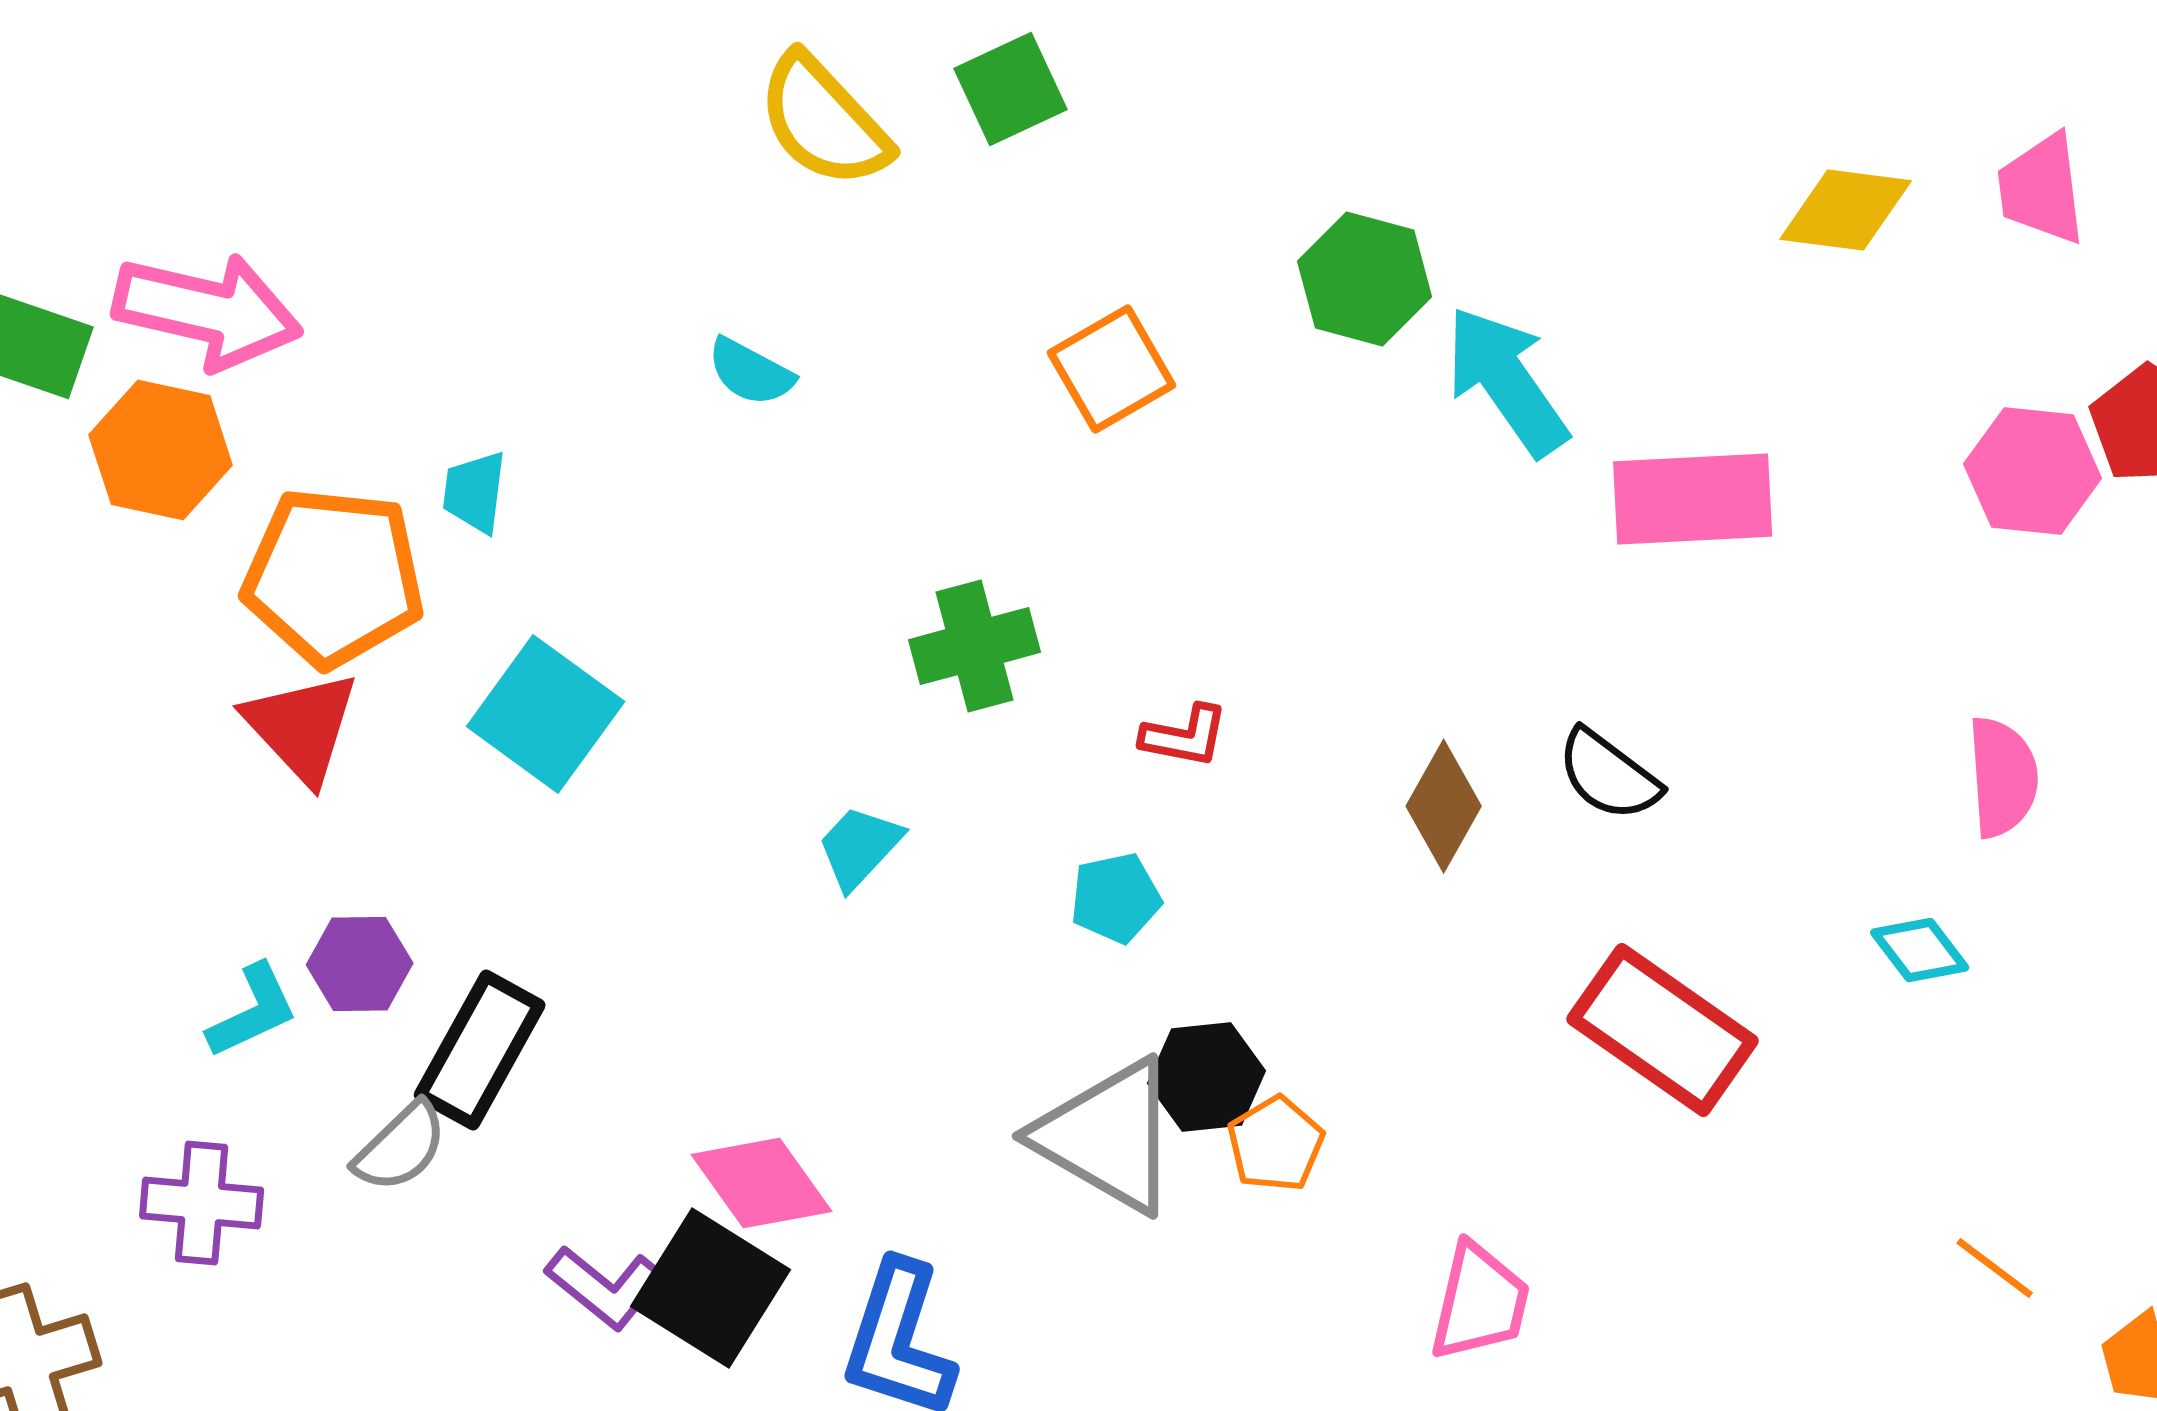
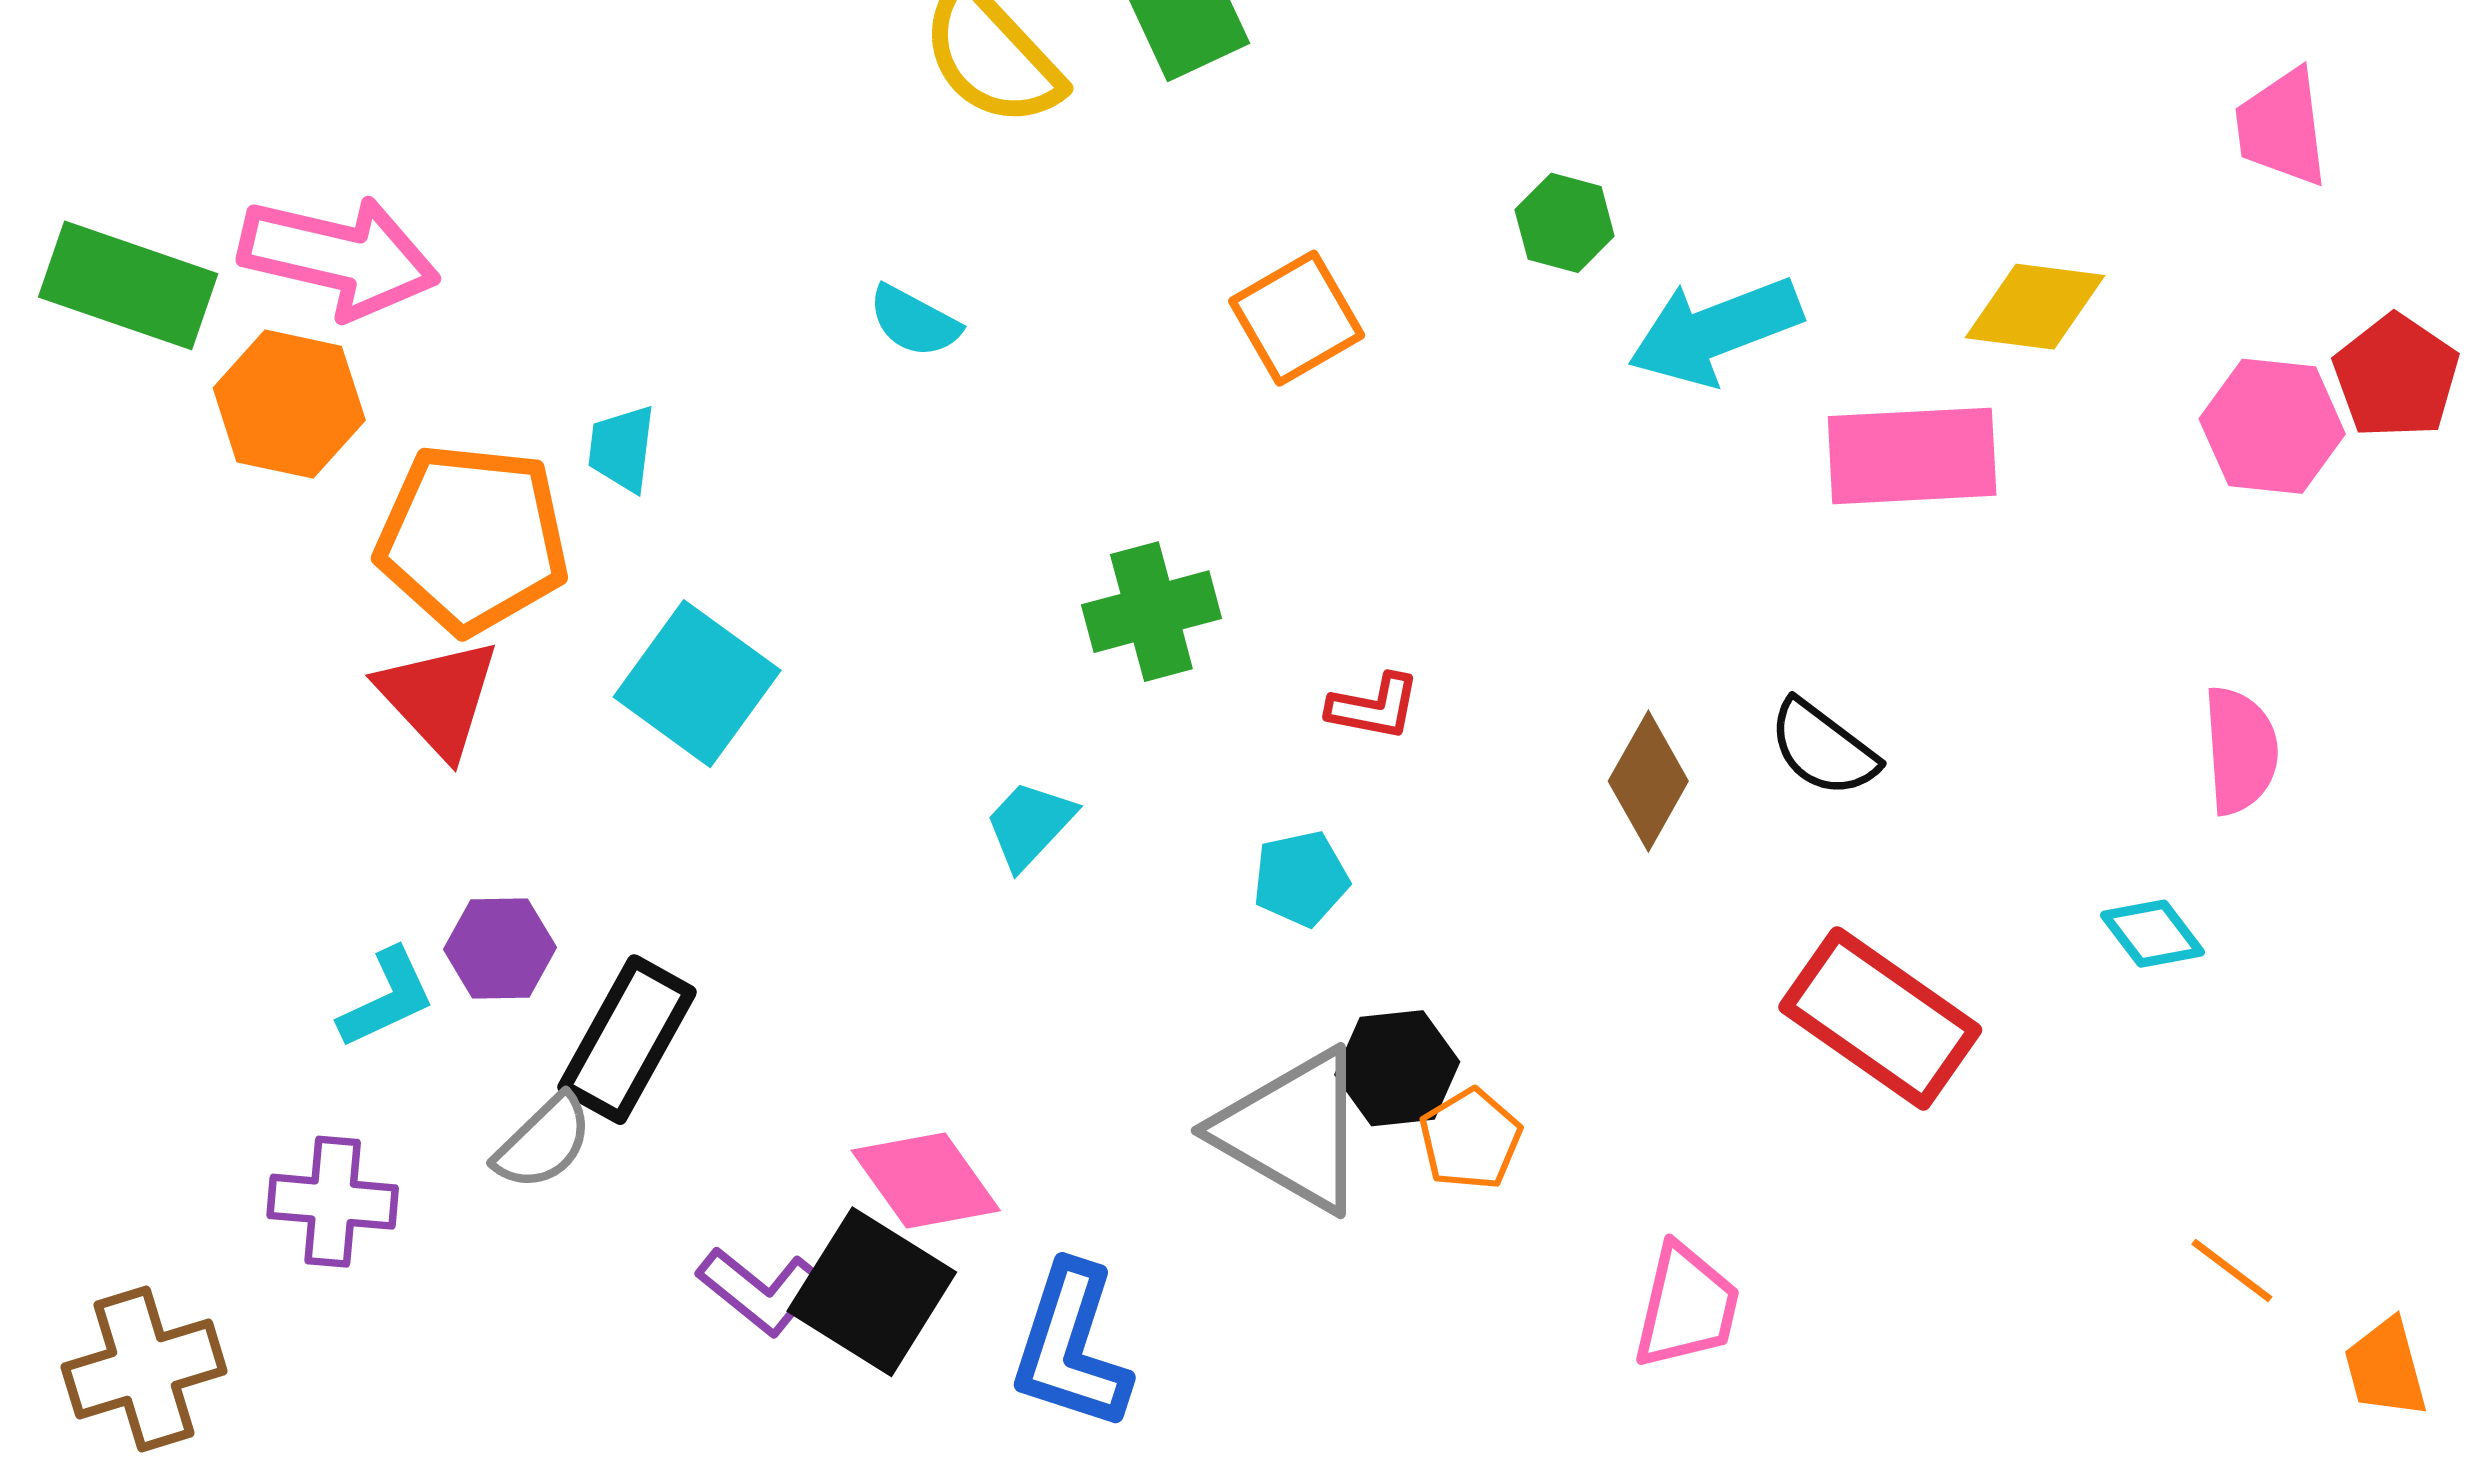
yellow diamond: (1846, 210) -> (2035, 307), moved
green hexagon: (1365, 279) -> (1565, 223), size x0.7
cyan arrow: (1507, 381) -> (1715, 331), turned -76

